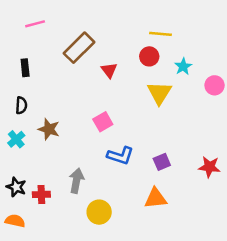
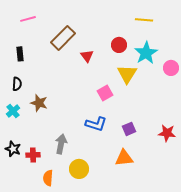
yellow line: (161, 34) -> (144, 20), moved
cyan star: (183, 66) -> (146, 53), size x1.6
pink square: (103, 122) -> (105, 93), moved
orange semicircle: (15, 221) -> (48, 178), moved, turned -98

